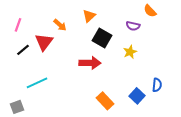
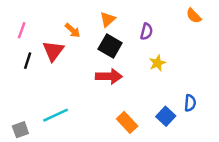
orange semicircle: (150, 11) -> (194, 16), moved
purple semicircle: (133, 26) -> (146, 32), moved, turned -88
black square: (102, 38) -> (110, 46), moved
black line: (23, 50) -> (28, 61), turned -32
cyan line: (37, 83) -> (56, 115), moved

